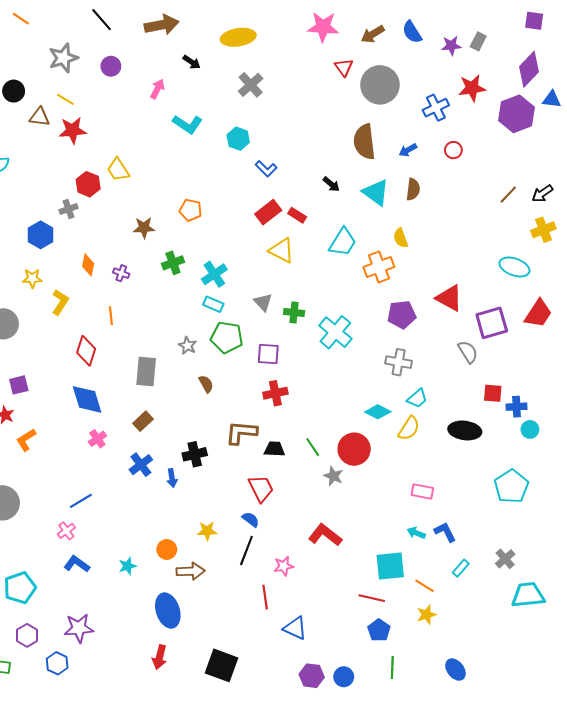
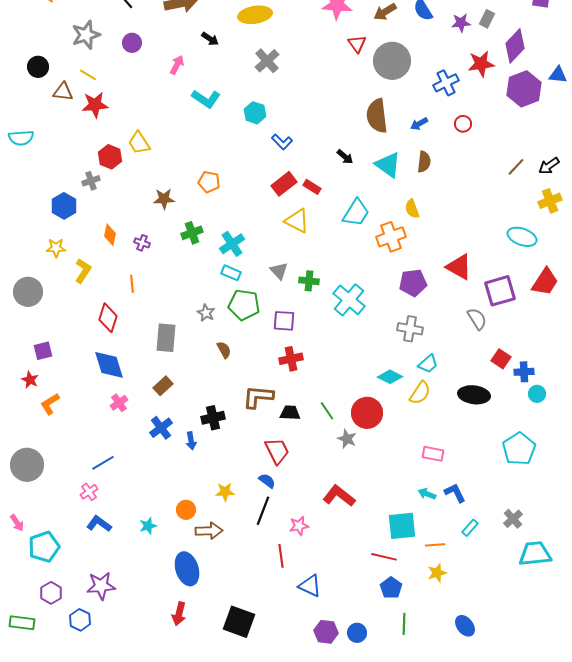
purple diamond: (529, 69) -> (515, 46), moved
red square: (493, 393) -> (501, 359), turned 30
orange line: (424, 586) -> (435, 545), turned -36

